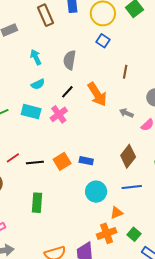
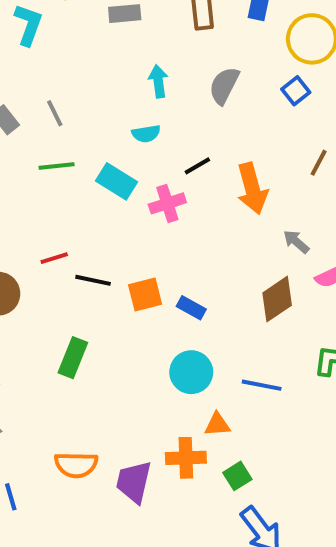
gray semicircle: (70, 60) -> (224, 86), moved
brown diamond: (128, 156) -> (277, 299), moved

